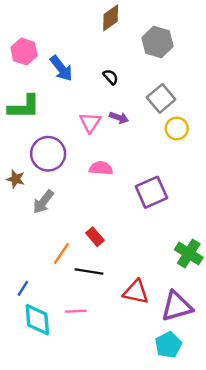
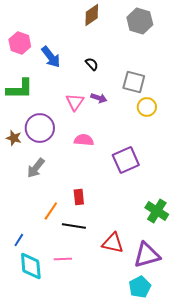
gray hexagon: (157, 42) -> (140, 21), moved
gray square: (161, 98) -> (134, 82), turned -35
brown star: (16, 179) -> (14, 138), moved
red rectangle: (95, 237) -> (79, 197), turned 35

